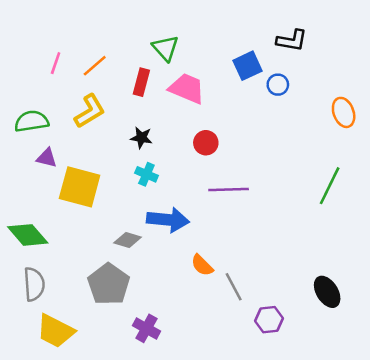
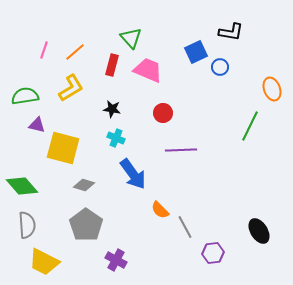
green line: (330, 186) -> (250, 126), moved
blue arrow: (168, 220) -> (133, 174), turned 48
gray diamond: (128, 240) -> (84, 185), moved

